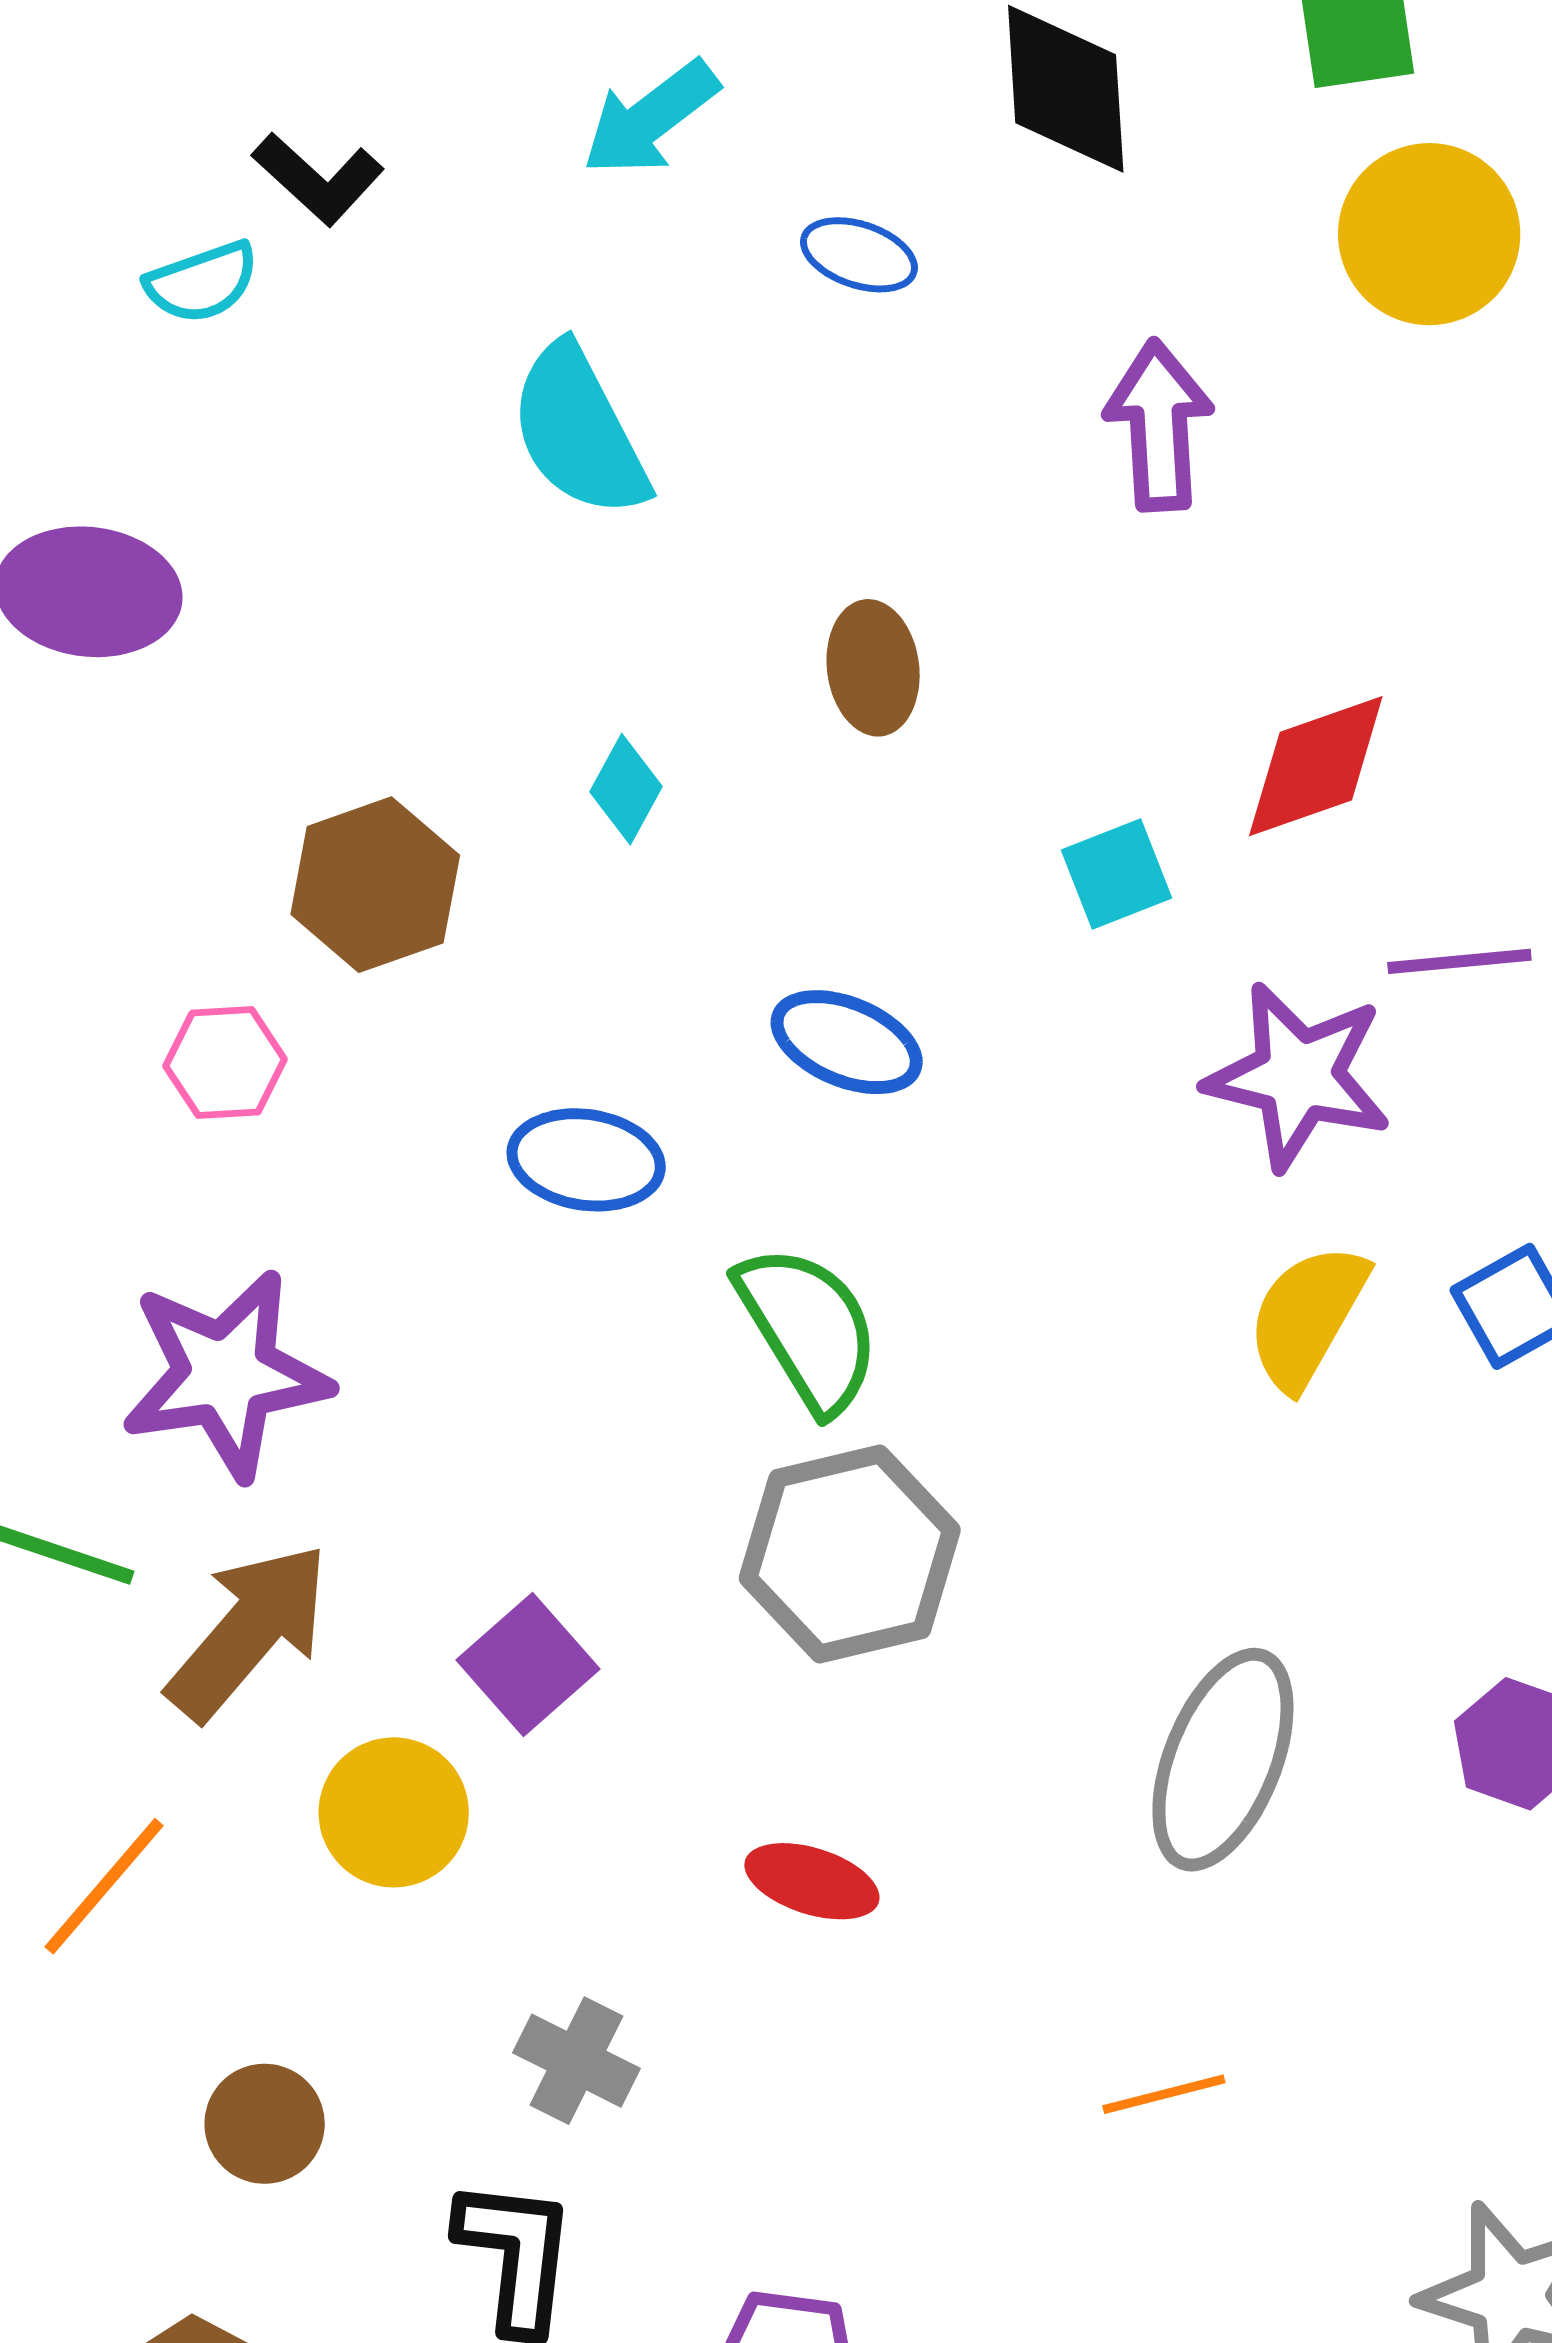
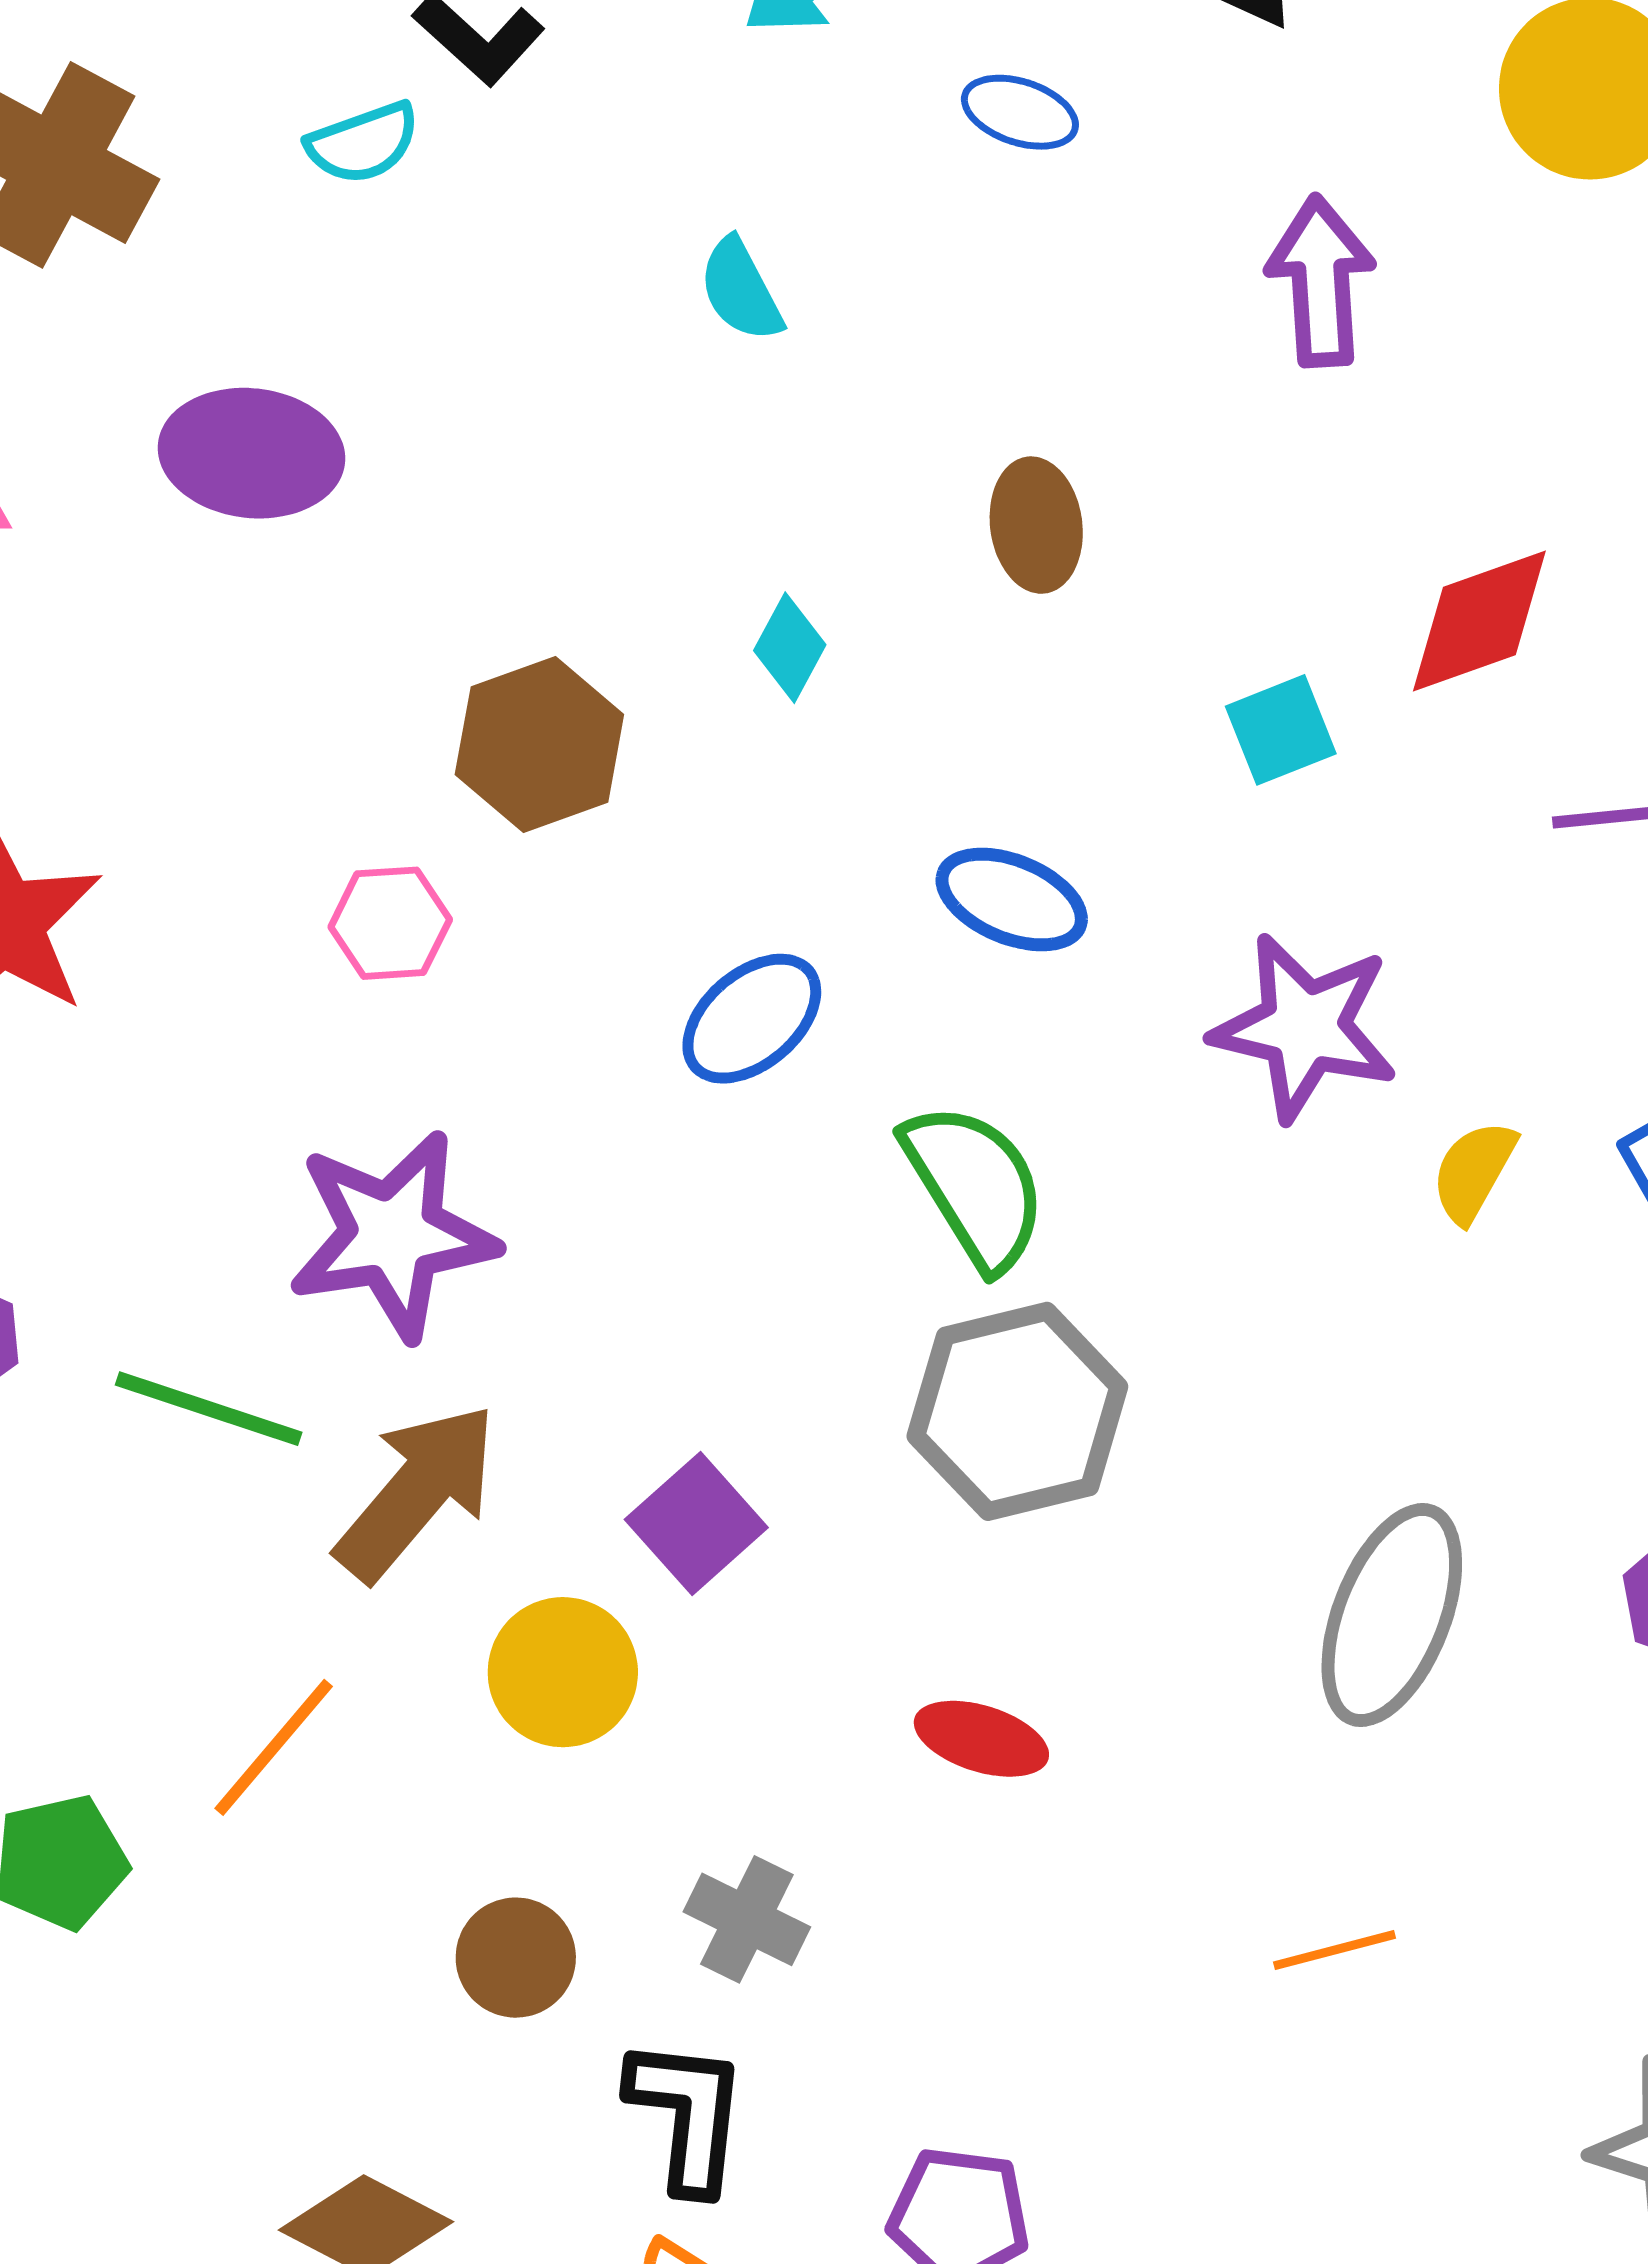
cyan semicircle: (579, 431) -> (741, 290), size x0.6
purple star: (1298, 1076) -> (1305, 1027), moved
blue ellipse: (586, 1160) -> (752, 1019), turned -49
yellow semicircle: (1307, 1317) -> (1474, 1171), size x0.7
brown circle: (265, 2124) -> (516, 1958), moved

